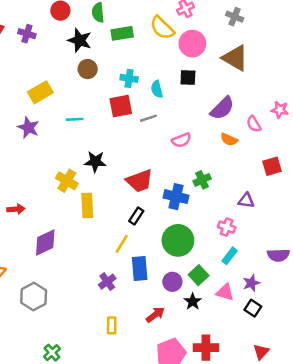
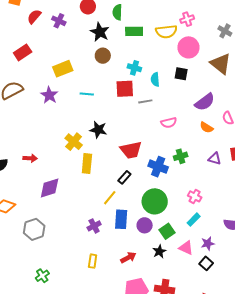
yellow semicircle: (162, 28) -> (166, 32), turned -60
purple triangle: (246, 201) -> (215, 159), moved
purple circle: (172, 282) -> (145, 225), moved

